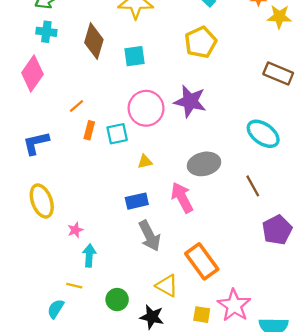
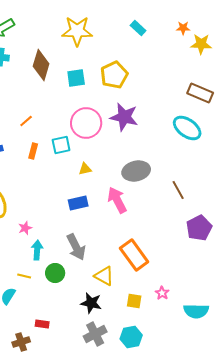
yellow pentagon: (201, 42) -> (114, 75), moved
orange rectangle: (89, 130) -> (33, 151), moved
cyan ellipse: (263, 134) -> (187, 128), moved
gray arrow: (150, 236) -> (76, 247), moved
green circle: (117, 300) -> (55, 273), moved
pink star: (234, 305) -> (162, 293), size x0.5

